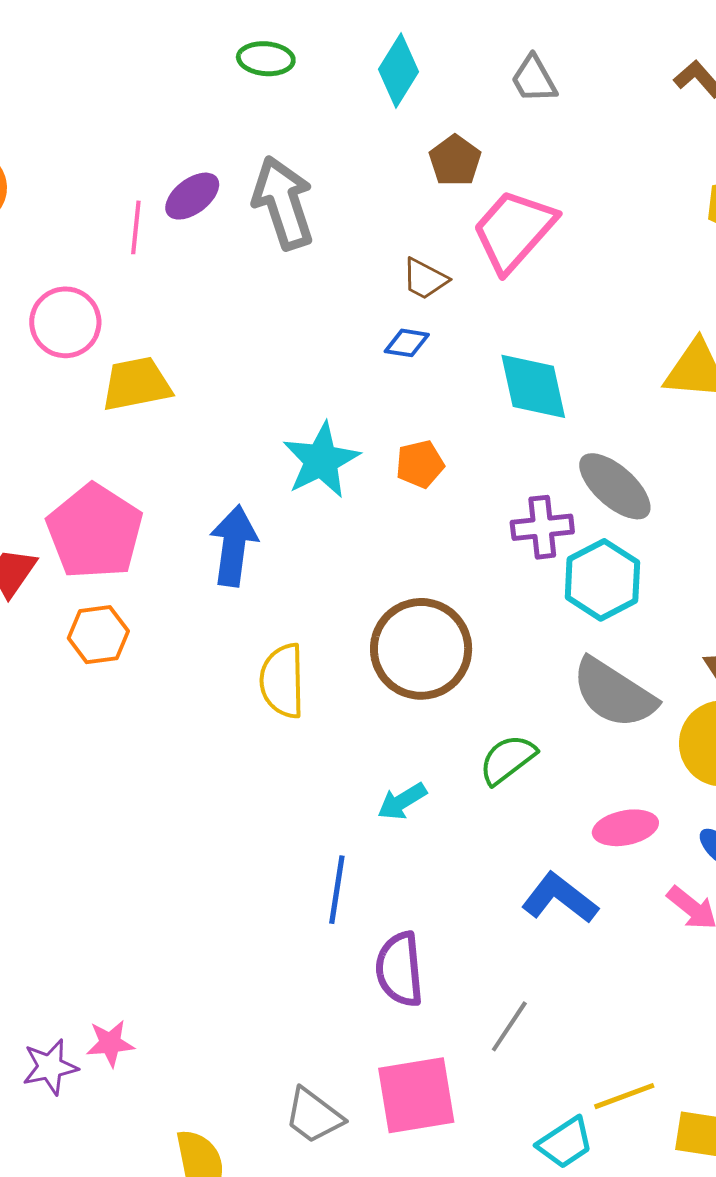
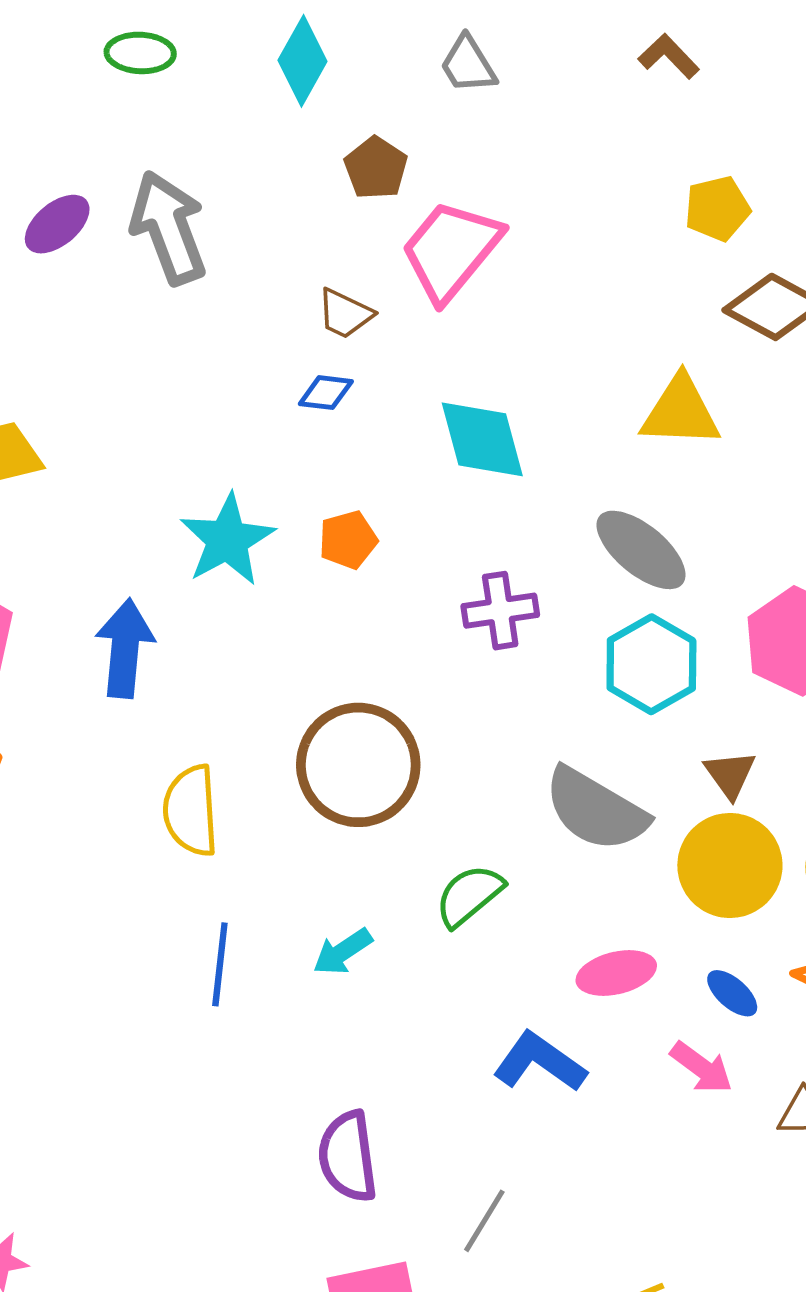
gray ellipse: (615, 486) -> (641, 550), moved
cyan hexagon: (602, 580) -> (651, 664), moved
blue line: (337, 890) -> (220, 964), moved

